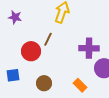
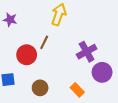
purple cross: (89, 48) -> (87, 52), turned -30

